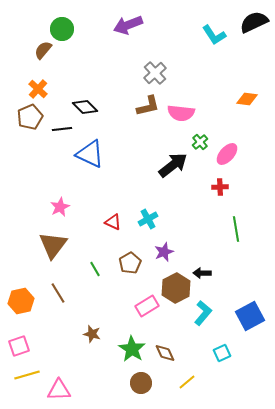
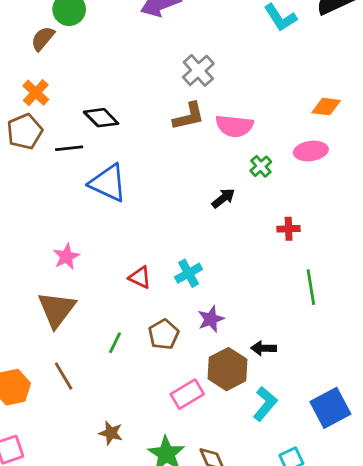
pink ellipse: (227, 154) -> (311, 151), moved, turned 40
black arrow: (173, 165) -> (223, 198), size x0.6
green line: (95, 269) -> (115, 343), turned 56

